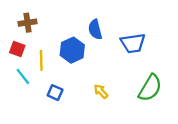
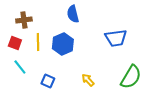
blue semicircle: (95, 29) -> (73, 14), moved
yellow line: (41, 60) -> (38, 42), moved

